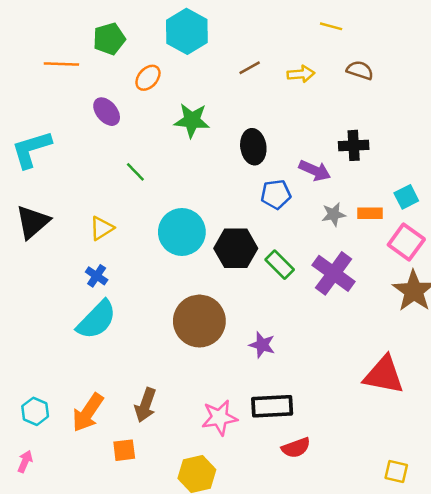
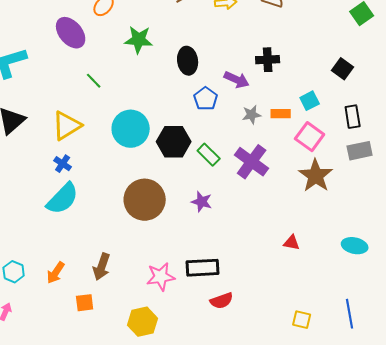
purple ellipse: (107, 112) -> (71, 33), size x1.4
blue pentagon: (276, 194) -> (206, 99), turned -30
yellow triangle: (102, 228) -> (67, 126), size x1.5
purple star: (262, 345) -> (202, 202), moved
red triangle: (384, 375) -> (292, 243), size x0.5
orange arrow: (88, 413) -> (56, 273), size x0.7

